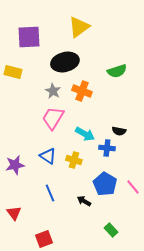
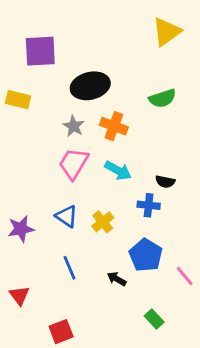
yellow triangle: (79, 27) -> (167, 32), moved
cyan arrow: (85, 134) -> (118, 171), moved
yellow cross: (74, 160) -> (103, 222), turned 35
pink line: (133, 187) -> (185, 276), moved

